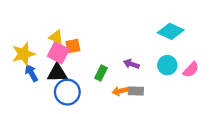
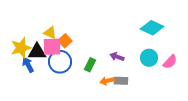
orange square: (73, 46) -> (65, 41), turned -32
pink square: (58, 53) -> (52, 47), turned -30
black triangle: (57, 73) -> (37, 52), moved
blue circle: (67, 92) -> (60, 62), moved

